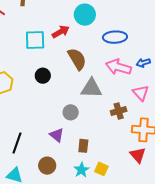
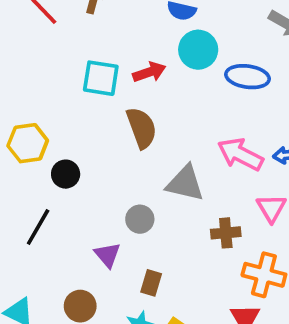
blue ellipse: (115, 37) -> (248, 77), moved
brown semicircle: (77, 59) -> (142, 128), moved
black circle: (43, 76) -> (66, 174), moved
black line: (17, 143) -> (38, 227), moved

